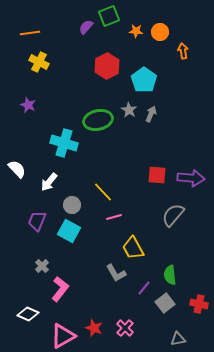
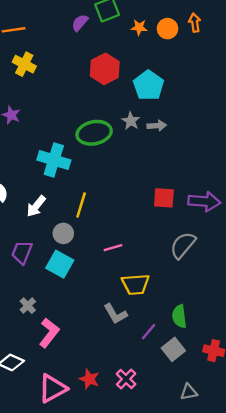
orange arrow: (183, 51) -> (195, 23), moved
gray arrow: (151, 114) -> (157, 126), turned 63
yellow line: (103, 192) -> (81, 205), moved, turned 60
yellow trapezoid: (133, 248) -> (136, 284), turned -65

